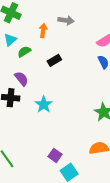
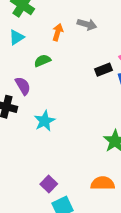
green semicircle: (24, 52) -> (42, 61), moved
black rectangle: (54, 60) -> (104, 70), moved

